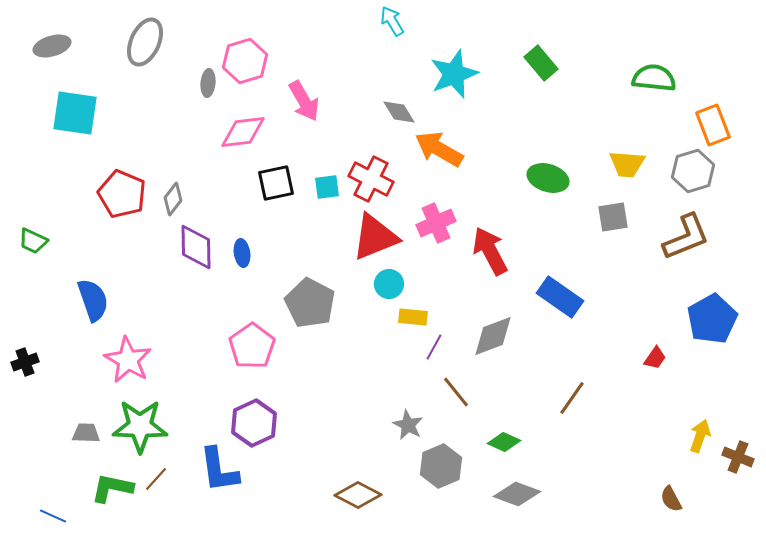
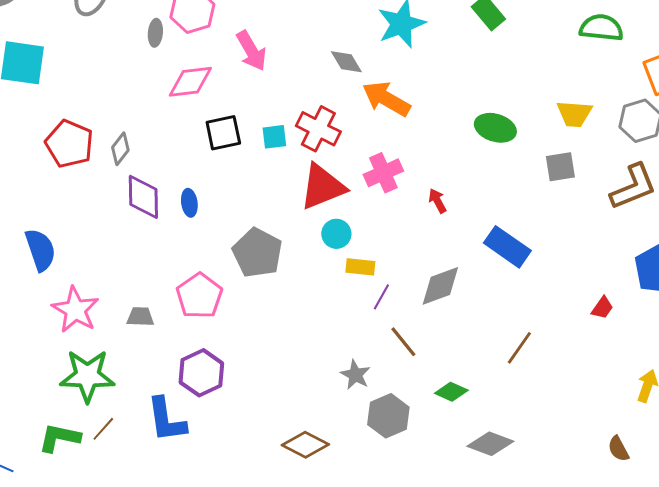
red arrow: (490, 251) -> (437, 201), size x0.5
gray trapezoid: (86, 433) -> (140, 317), moved
gray diamond: (517, 494) -> (490, 444), moved

